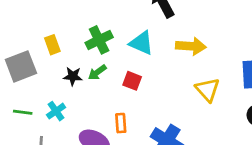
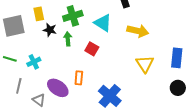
green arrow: (97, 72) -> (68, 39), turned 112
black star: (73, 76) -> (50, 30), moved

